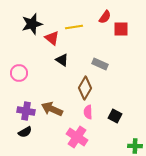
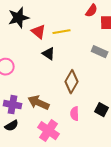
yellow line: (74, 27) -> (62, 32), moved
gray rectangle: (100, 64) -> (100, 52), moved
pink semicircle: (88, 112) -> (75, 114), moved
pink cross: (77, 137) -> (49, 131), moved

